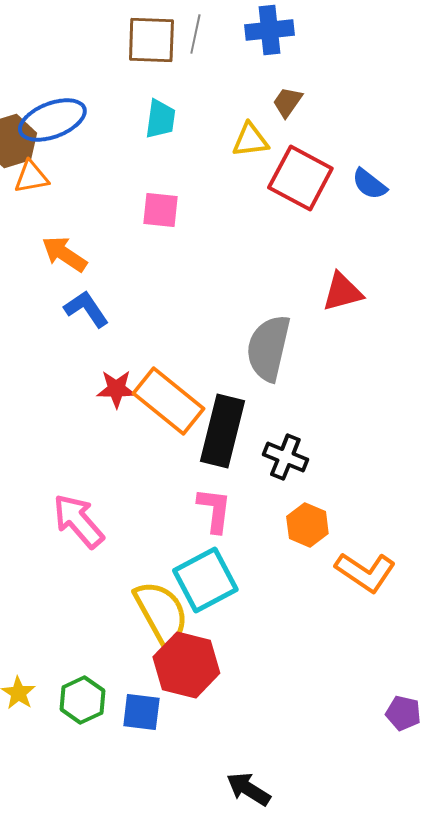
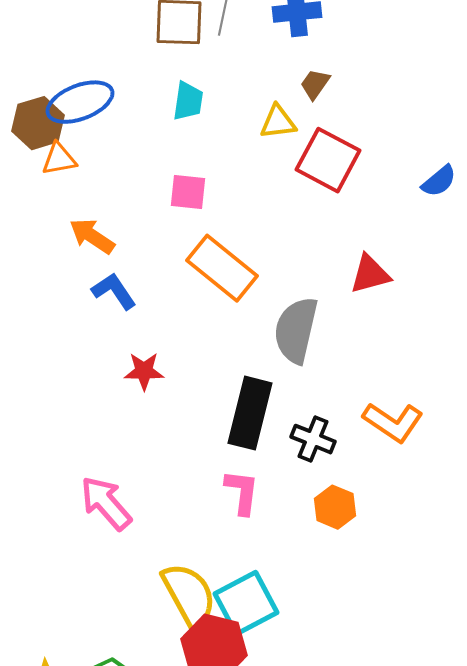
blue semicircle: (369, 184) -> (439, 181), moved, turned -78
orange rectangle: (168, 401) -> (222, 268), moved
orange L-shape: (365, 572) -> (393, 422), moved
cyan square: (205, 580) -> (246, 603), moved

